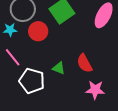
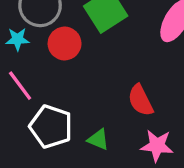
green triangle: (59, 68) -> (98, 139), moved

